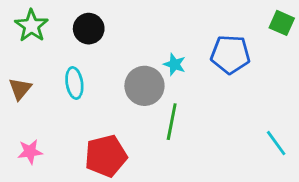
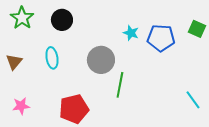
green square: (282, 23) -> (197, 29), moved
cyan star: (175, 64) -> (131, 33), moved

